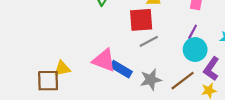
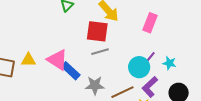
purple line: (193, 32) -> (150, 58), moved
yellow triangle: (62, 68) -> (28, 60), moved

